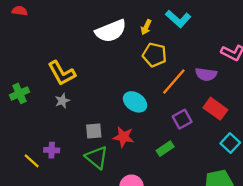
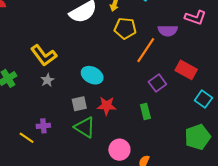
purple semicircle: (206, 74) -> (168, 31), moved
cyan ellipse: (135, 102) -> (92, 75), moved
green rectangle: (165, 149) -> (145, 112), turned -63

